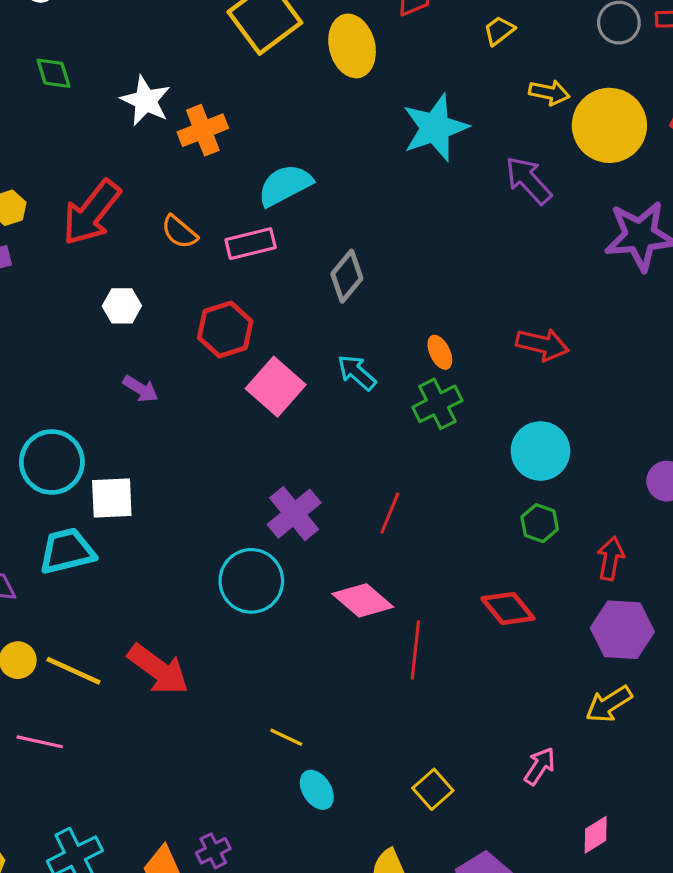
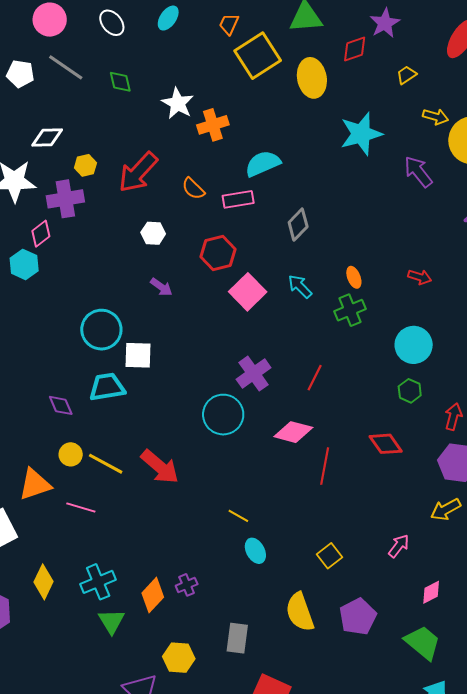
red arrow: (542, 344) -> (420, 277), size x0.7
pink diamond: (363, 600) -> (293, 432), turned -30

